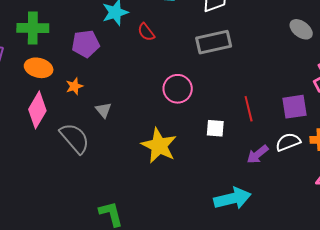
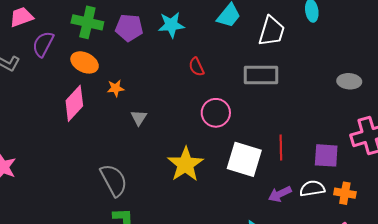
gray ellipse: (301, 29) -> (349, 81), turned -45
red semicircle: (146, 32) -> (196, 67), moved
purple pentagon: (86, 44) -> (129, 28), moved
white square: (215, 128) -> (244, 159), size x1.8
gray semicircle: (75, 138) -> (114, 180), moved

